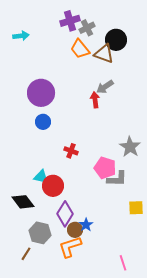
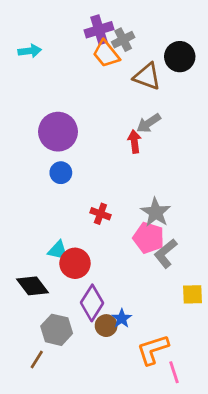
black circle: (116, 40) -> (180, 57), moved
orange trapezoid: (80, 49) -> (106, 54), moved
gray star: (130, 147) -> (156, 212), moved
gray L-shape: (117, 179) -> (166, 253), turned 140
orange L-shape: (70, 247) -> (153, 350), moved

